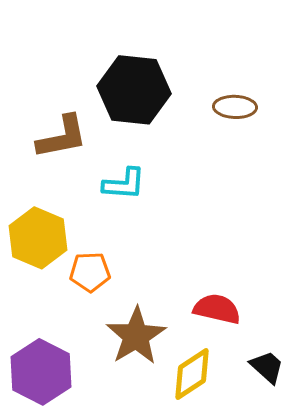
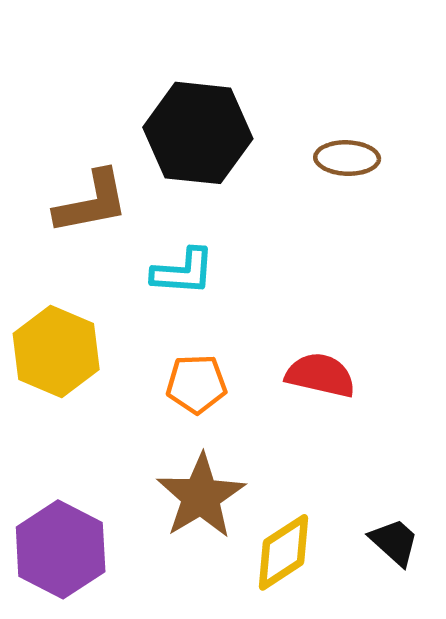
orange pentagon: (90, 272) -> (196, 384), moved
red semicircle: (217, 309) -> (320, 375), moved

